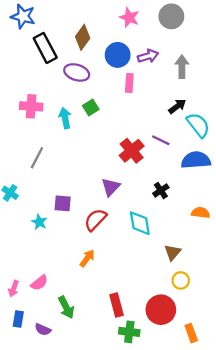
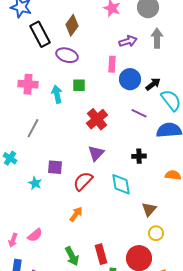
blue circle: (118, 55) -> (130, 79), moved
gray arrow: (182, 67) -> (157, 38), moved
green square: (91, 108) -> (79, 85), turned 32
red cross: (132, 151) -> (97, 119), moved
black cross: (161, 190) -> (139, 156), turned 32
green arrow: (66, 307) -> (72, 256), moved

